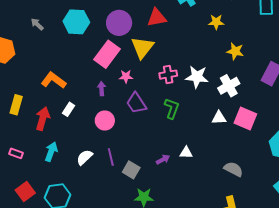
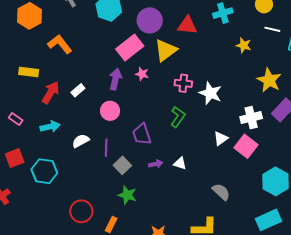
yellow star: (235, 51) -> (269, 80), moved, size x1.4
orange L-shape: (54, 80) -> (60, 44), moved
white cross: (229, 86) -> (251, 118), moved
purple arrow: (102, 89) -> (115, 79), size x1.5
purple trapezoid: (136, 103) -> (142, 134), moved
yellow rectangle: (16, 105) -> (29, 72), turned 66
white triangle: (219, 118) -> (221, 138), turned -49
cyan arrow: (51, 152) -> (50, 127), turned 42

